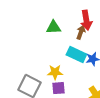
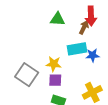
cyan rectangle: (76, 54) -> (77, 49), turned -42

